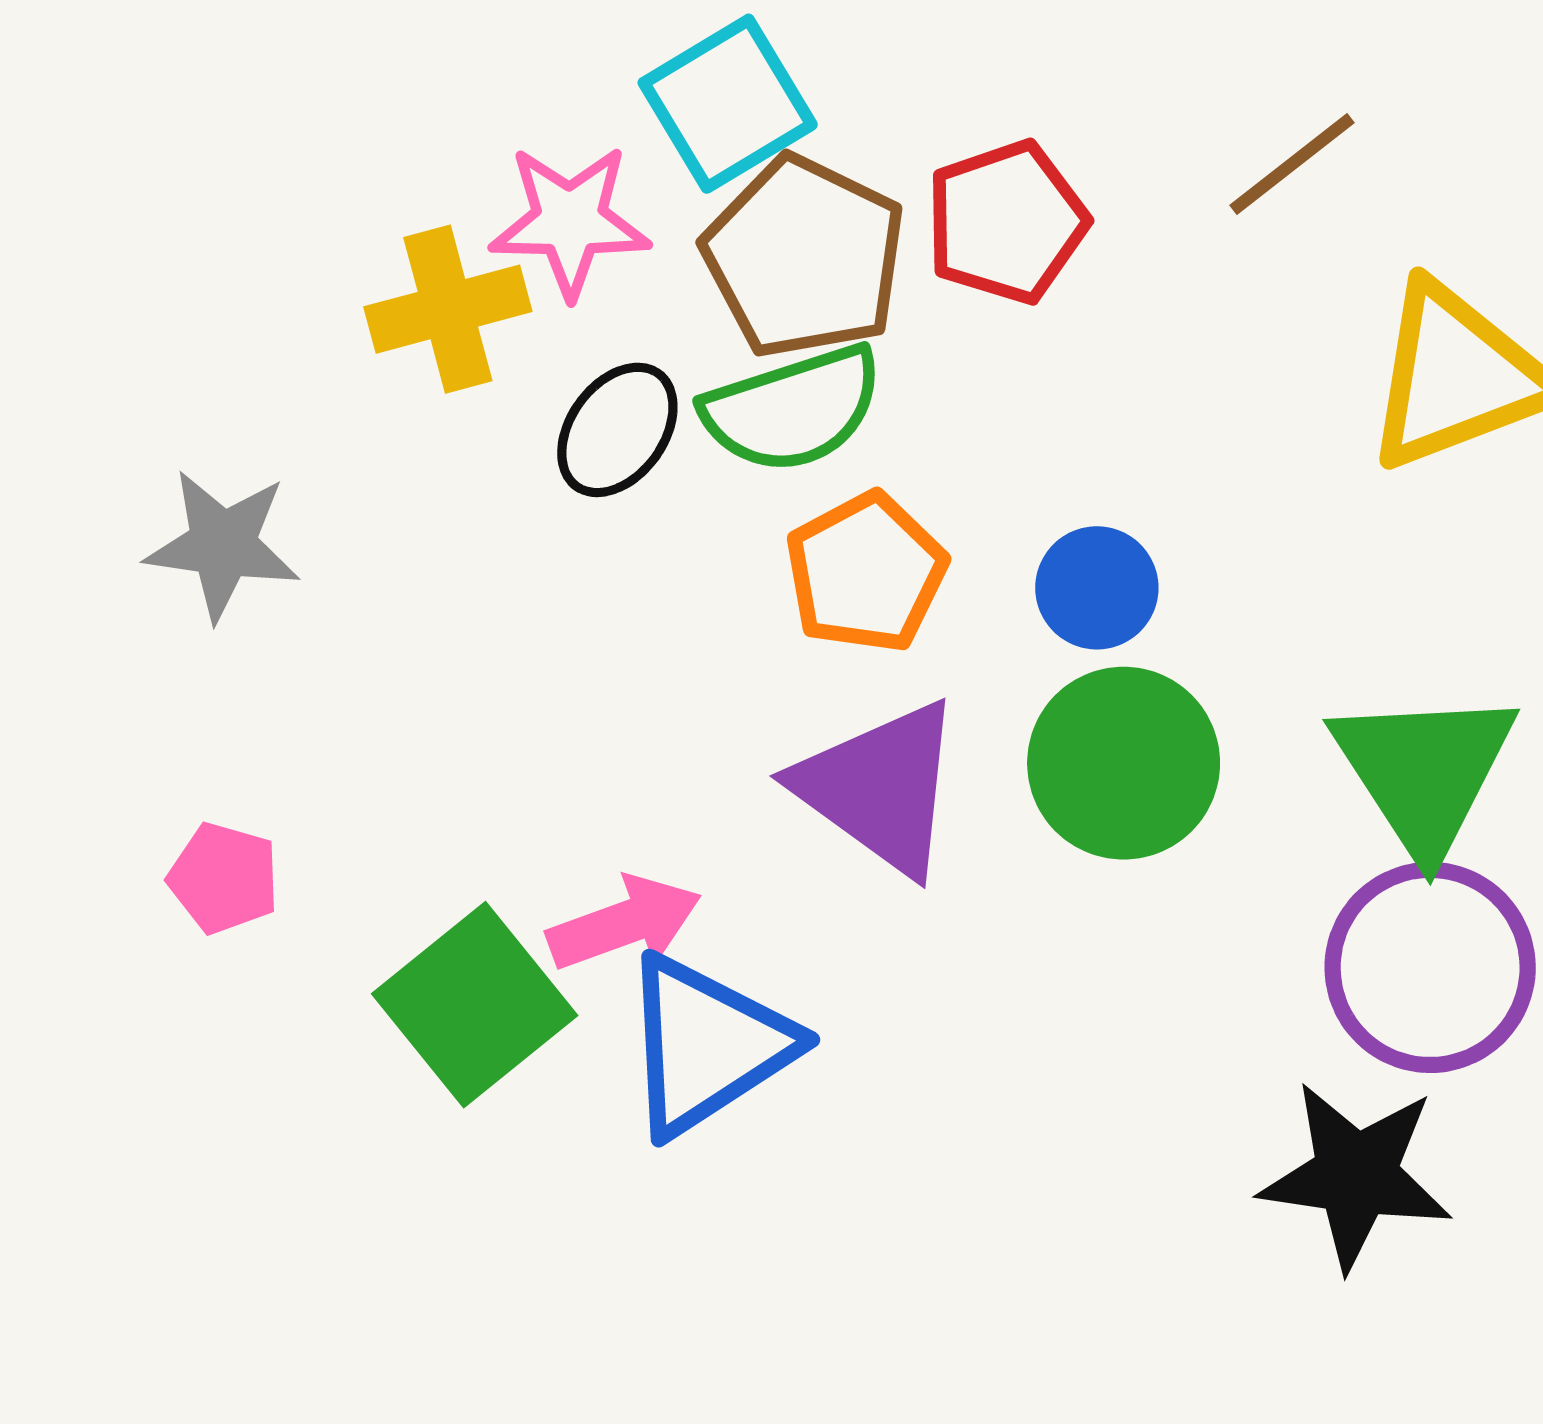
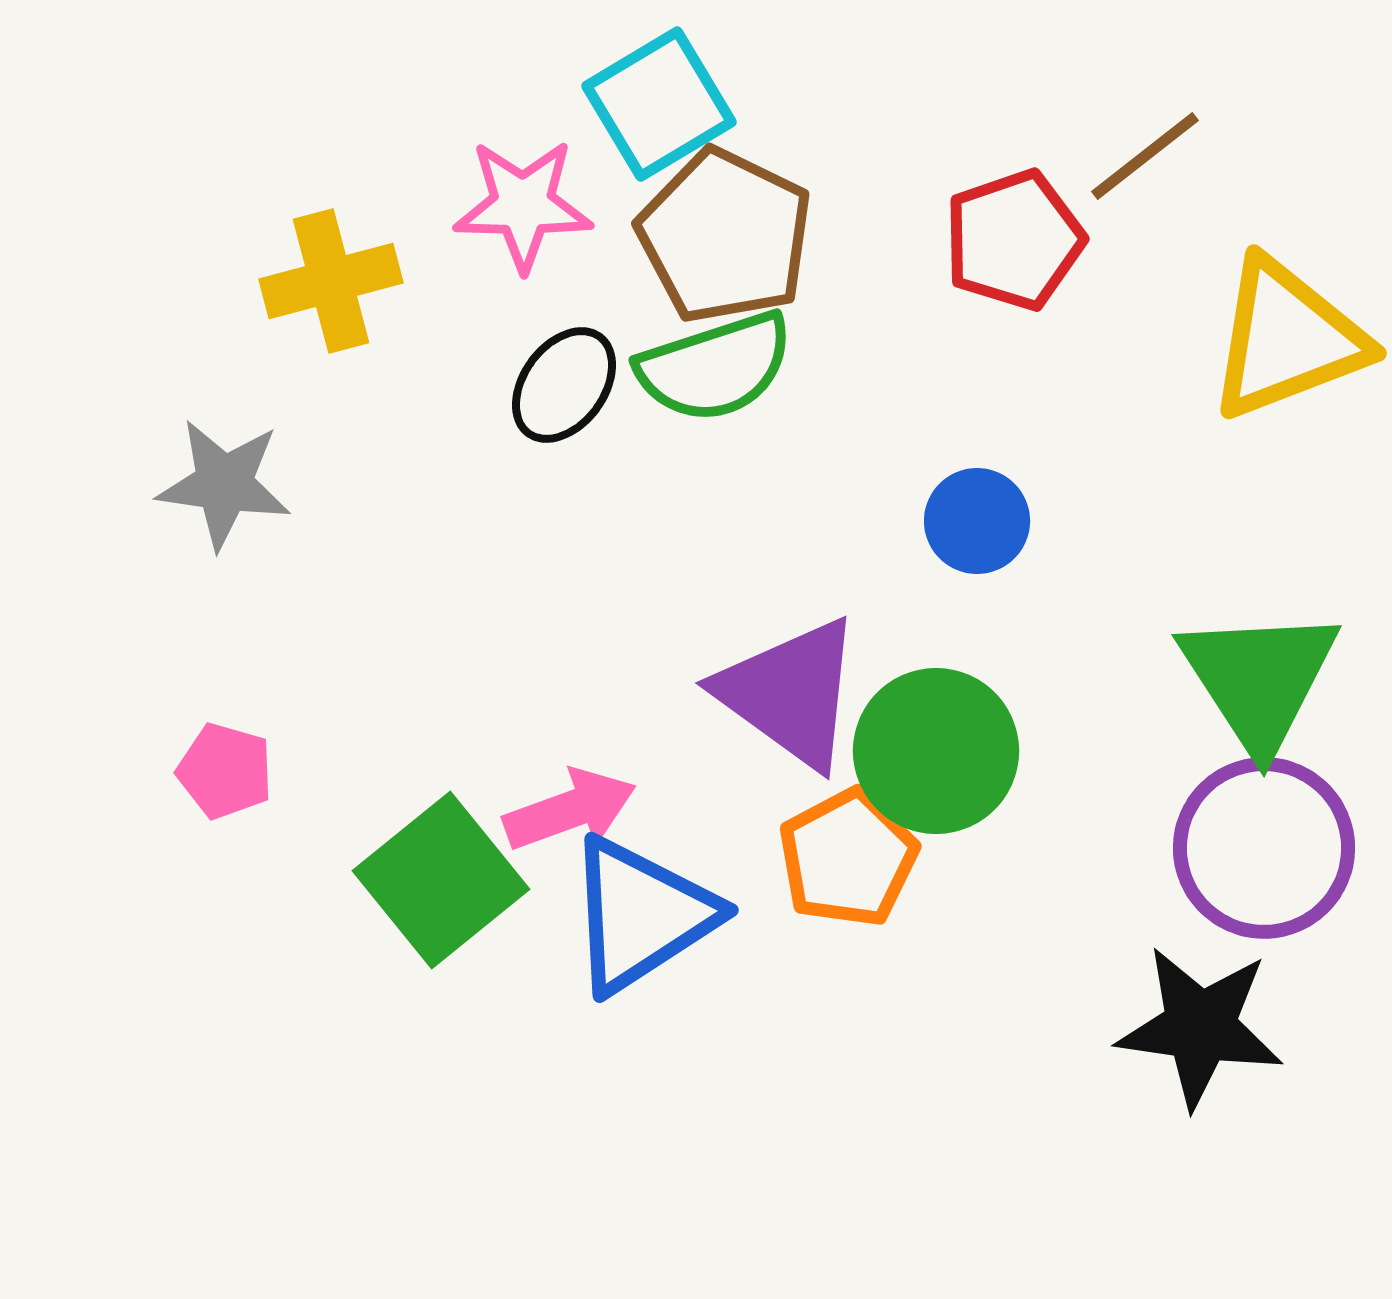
red pentagon: (1006, 222) -> (1014, 240), moved
yellow cross: (448, 309) -> (331, 281), moved
orange pentagon: (866, 573) -> (848, 858), moved
green circle: (1124, 763) -> (936, 751), moved

